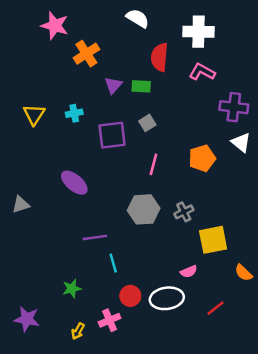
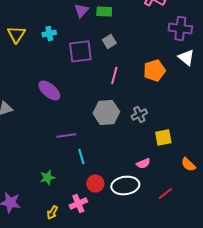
yellow square: (213, 240) -> (163, 137), size x0.7

